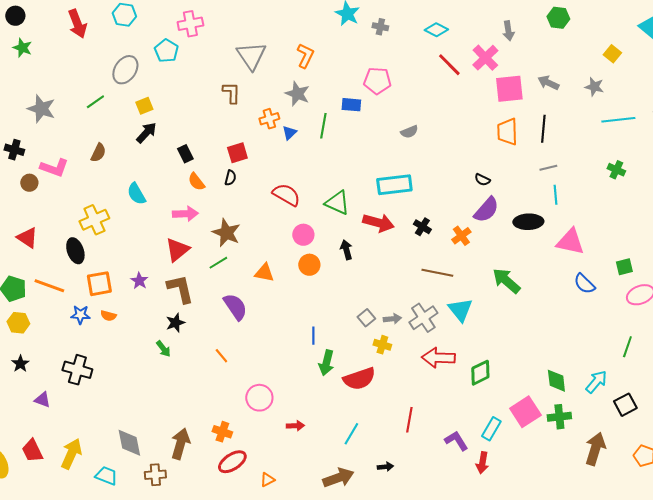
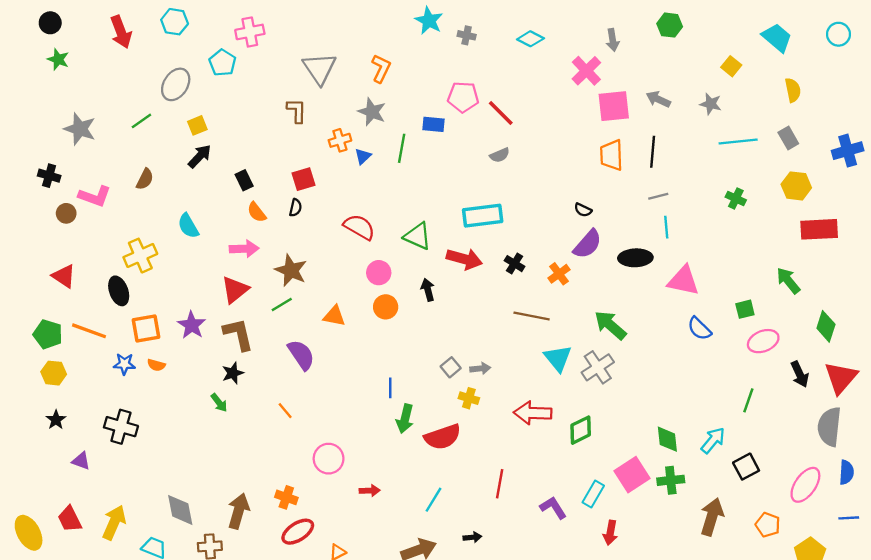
red line: (449, 65) -> (501, 113), moved
purple star: (139, 281) -> (192, 325), size x1.4
gray cross: (423, 318) -> (598, 367), moved
red arrow: (482, 463) -> (610, 533), moved

